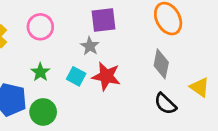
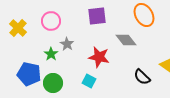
gray star: (90, 46) -> (67, 44), moved
gray diamond: (161, 64) -> (126, 40), moved, turned -50
cyan square: (76, 76) -> (89, 81), moved

